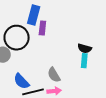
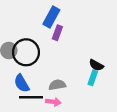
black circle: (17, 38) -> (26, 52), moved
gray semicircle: (54, 75) -> (57, 85), turned 98

